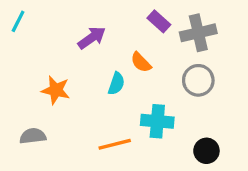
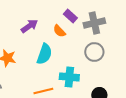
orange semicircle: (141, 62) -> (59, 31), moved
cyan semicircle: (116, 84) -> (44, 54), size x1.5

